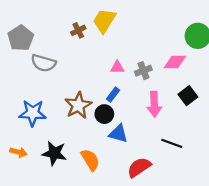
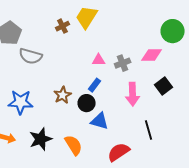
brown star: (78, 105) -> (63, 95), size x0.7
black line: (172, 143) -> (149, 130), turned 54
black star: (54, 153) -> (41, 139), turned -30

